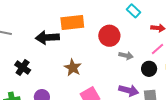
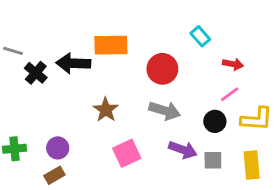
gray arrow: (126, 56) -> (165, 111), moved, size x1.5
black cross: (23, 67) -> (36, 73), moved

